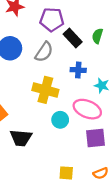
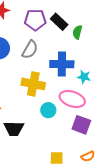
black rectangle: (73, 38) -> (59, 22), moved
blue cross: (78, 70) -> (62, 64), size x1.6
purple square: (95, 138) -> (81, 125), turned 30

